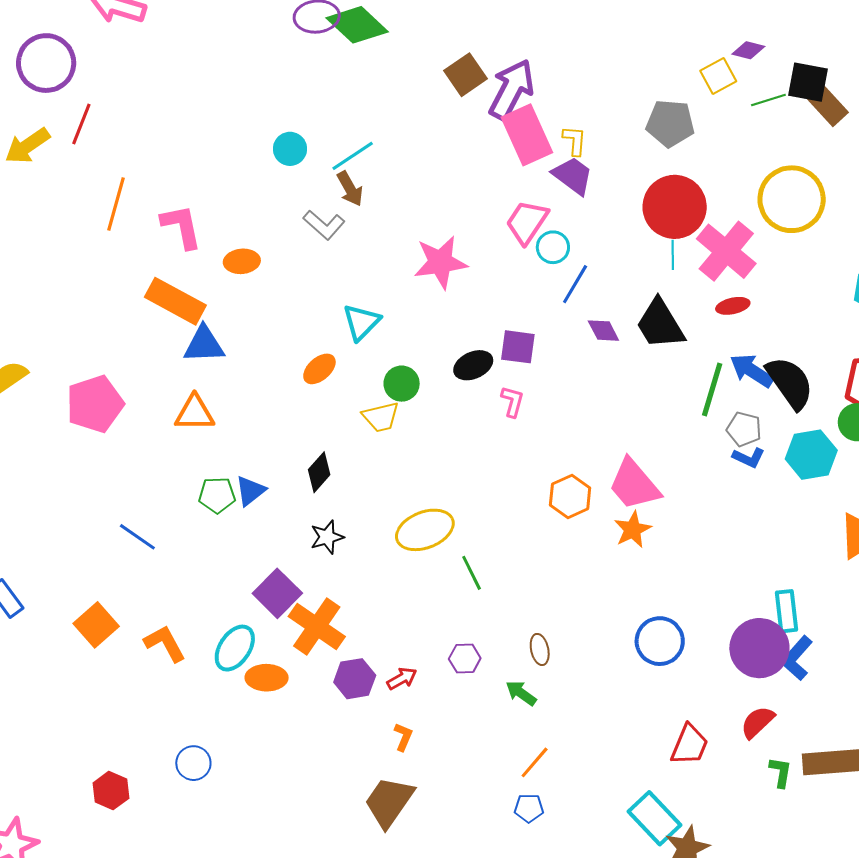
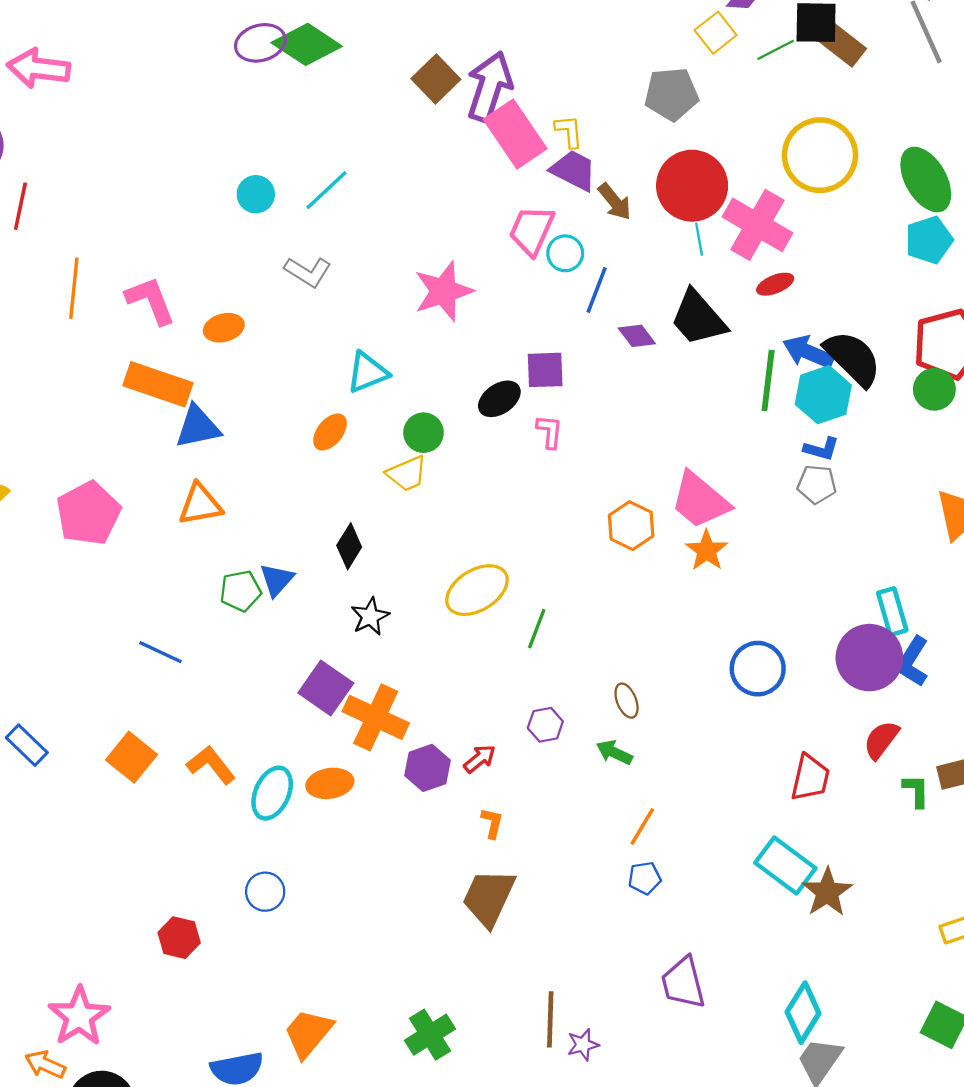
brown arrow: (350, 189) -> (615, 202), moved
cyan triangle: (361, 322) -> (367, 372), turned 33
gray pentagon: (744, 429) -> (817, 484), moved
cyan hexagon: (811, 455) -> (823, 395), moved
green line: (472, 573) -> (537, 629), turned 57
cyan ellipse: (235, 648) -> (272, 793), moved

